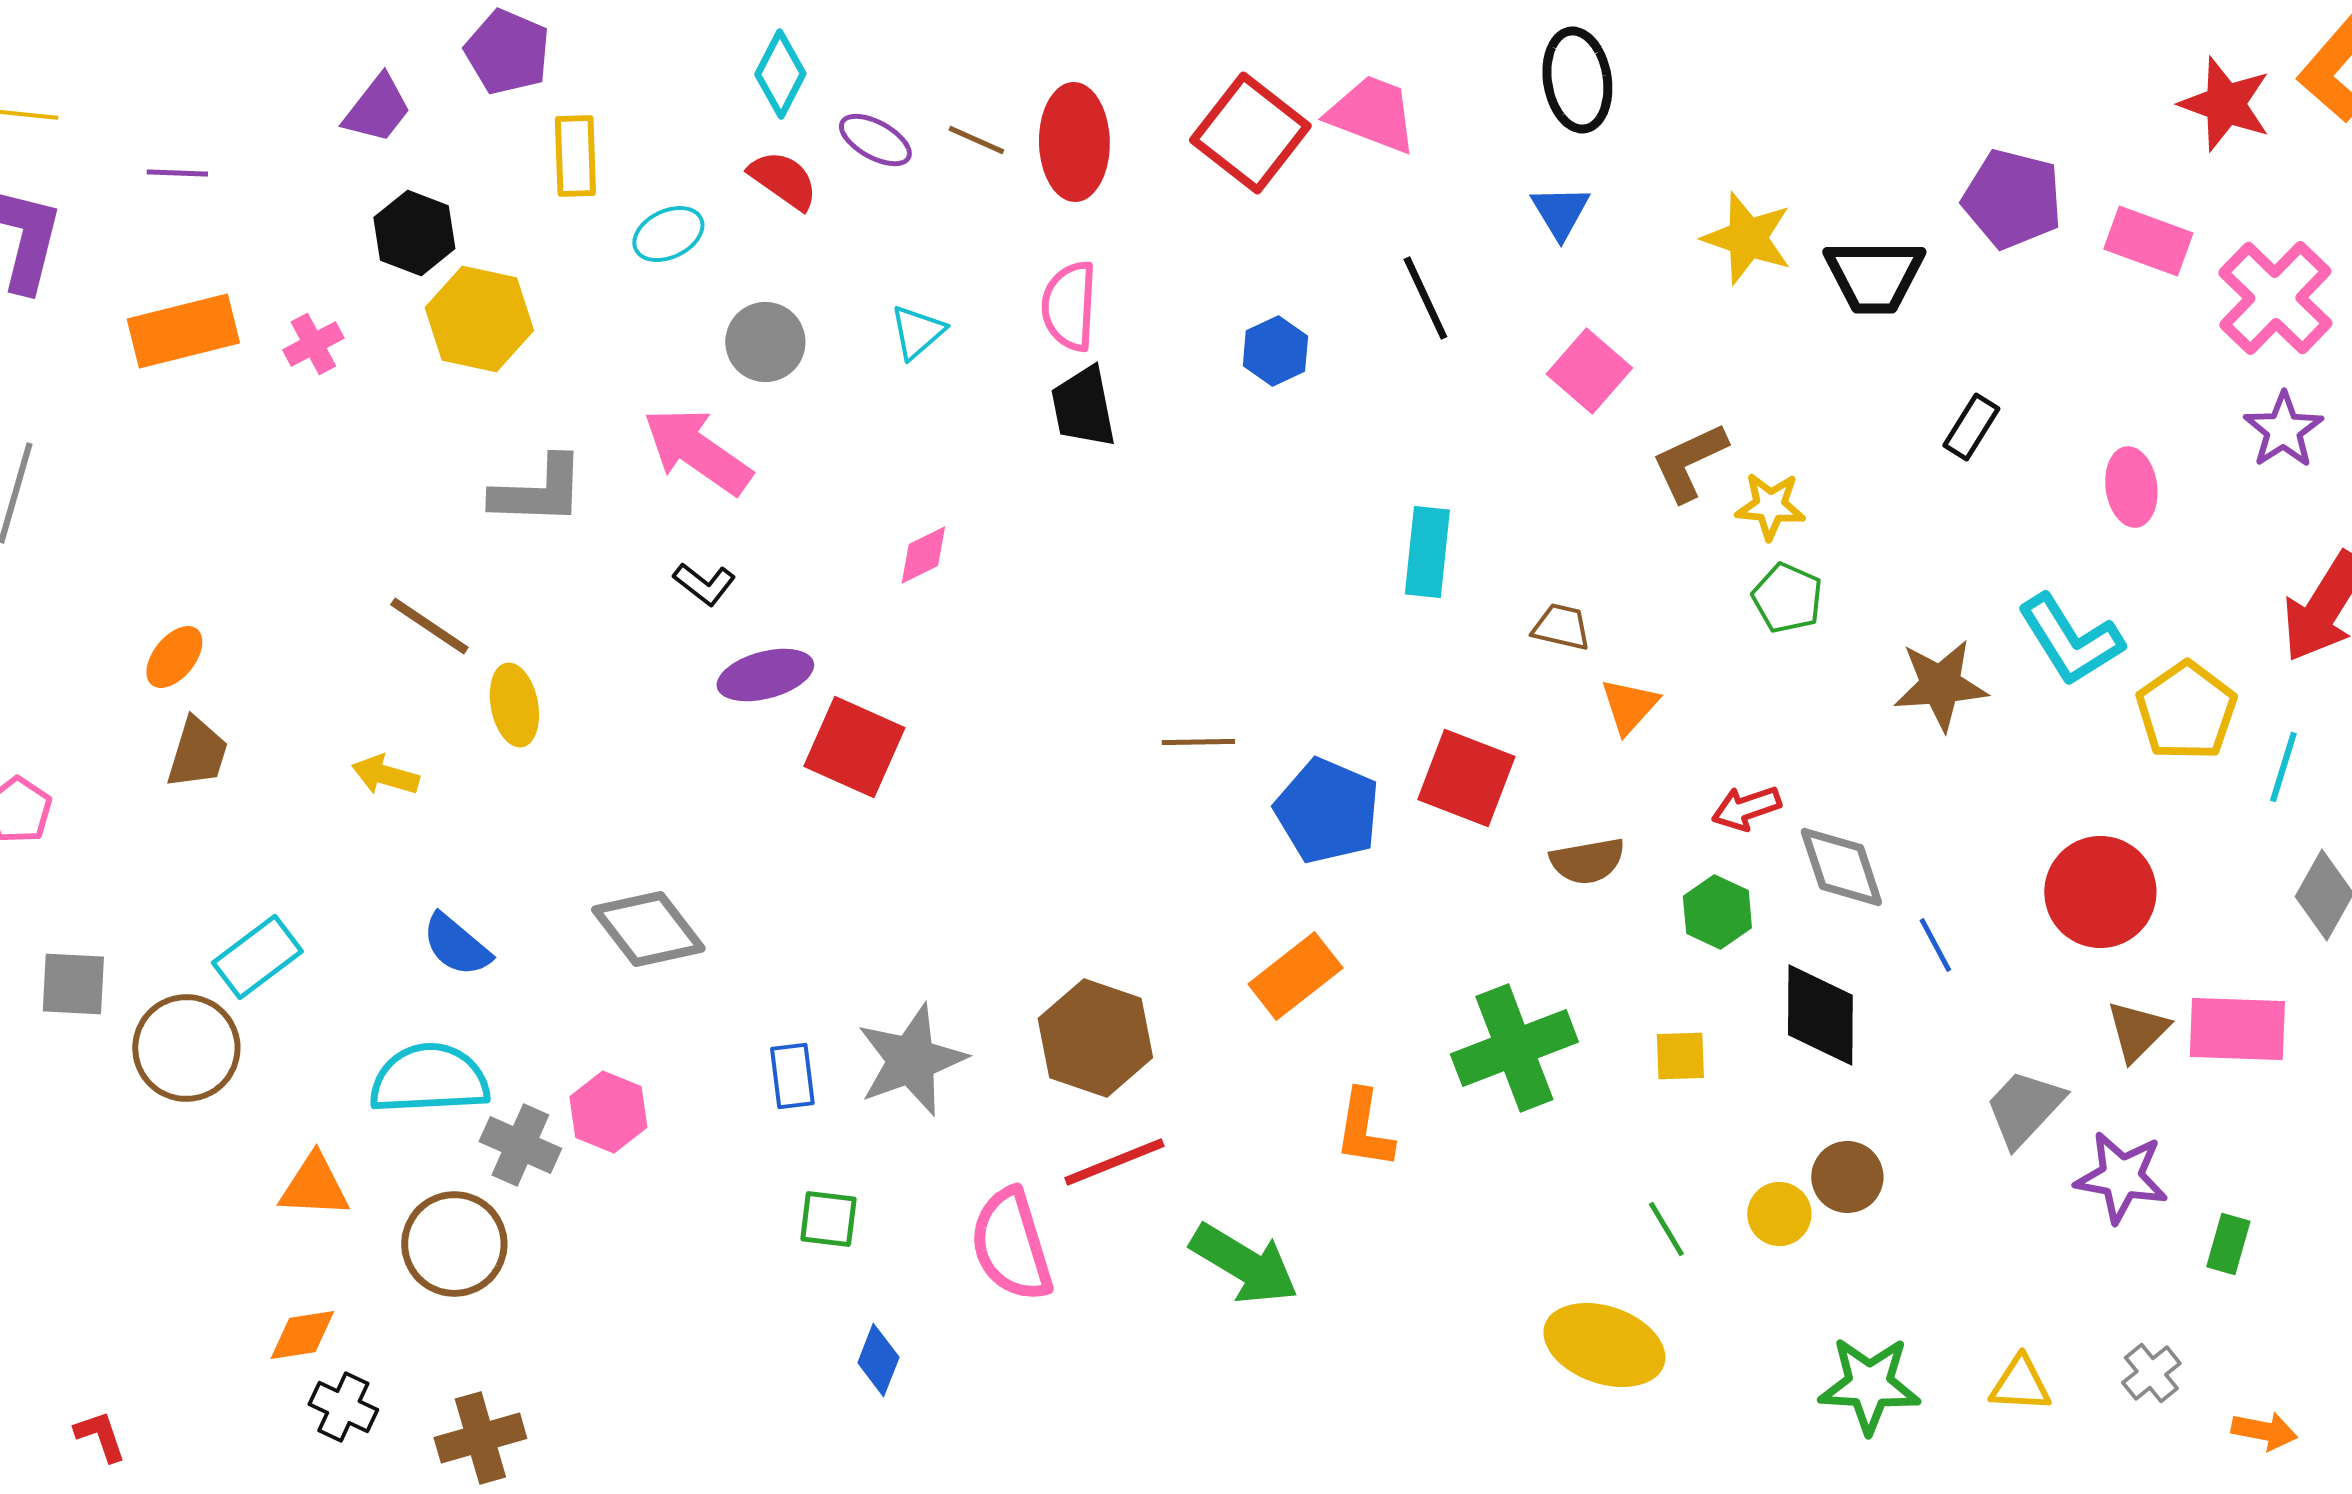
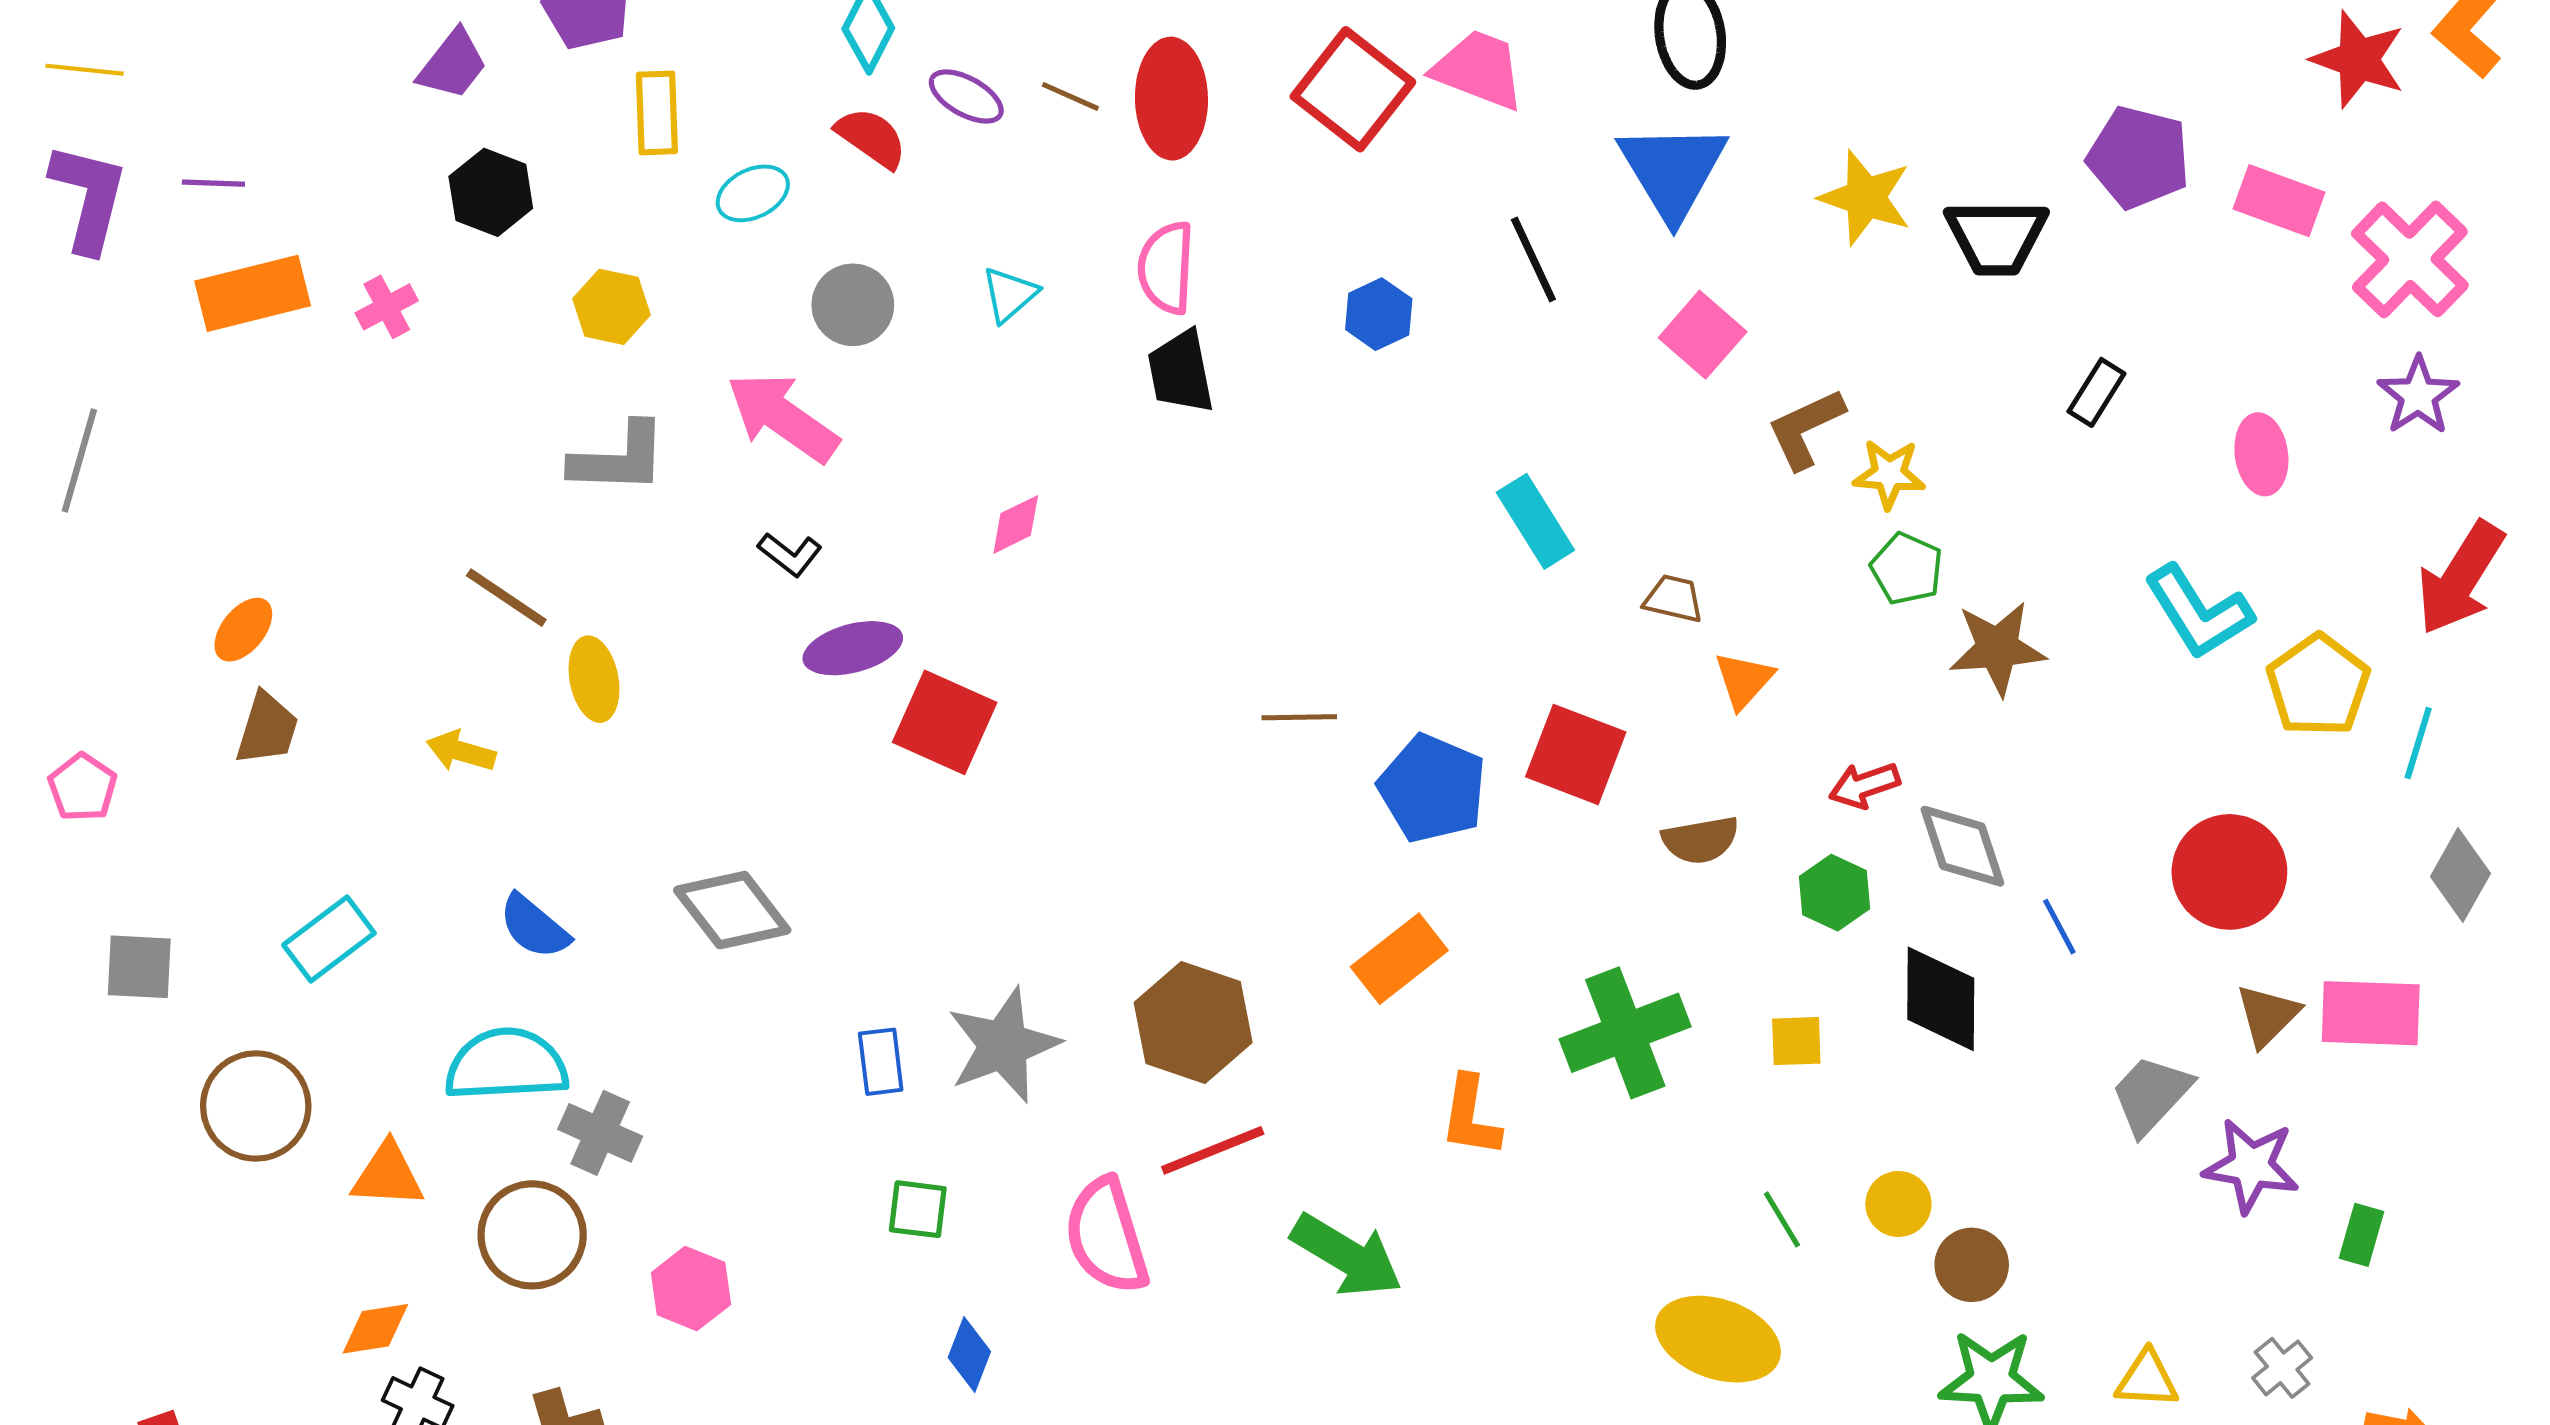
purple line: (177, 173) -> (213, 183), moved
blue triangle: (1560, 212) -> (1673, 171), size x1.8
yellow hexagon: (479, 319) -> (612, 307), moved, size x0.7
cyan rectangle: (1427, 552) -> (1535, 521), turned -38
brown star: (1940, 685) -> (1997, 648), moved
brown circle: (186, 1048) -> (256, 1106), moved
pink hexagon: (608, 1112) -> (691, 1289), moved
brown circle: (1847, 1177) -> (1972, 1265), moved

